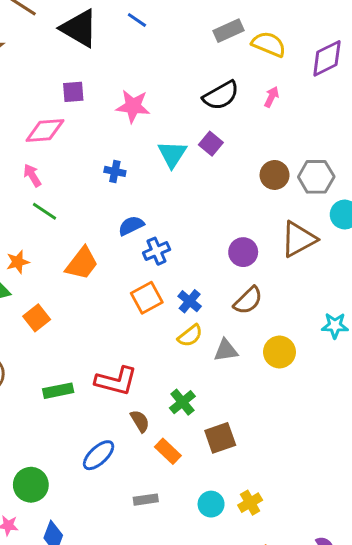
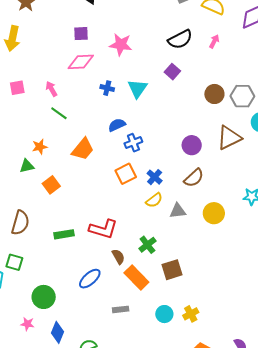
pink diamond: (45, 130) -> (81, 62), moved
cyan triangle: (172, 154) -> (137, 89), moved
orange rectangle: (168, 451) -> (136, 277), size x1.4

